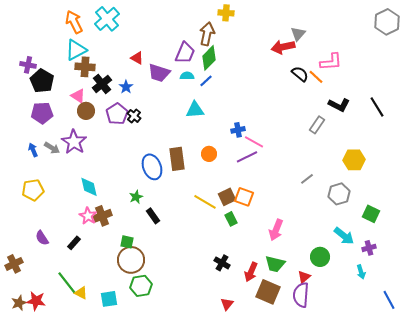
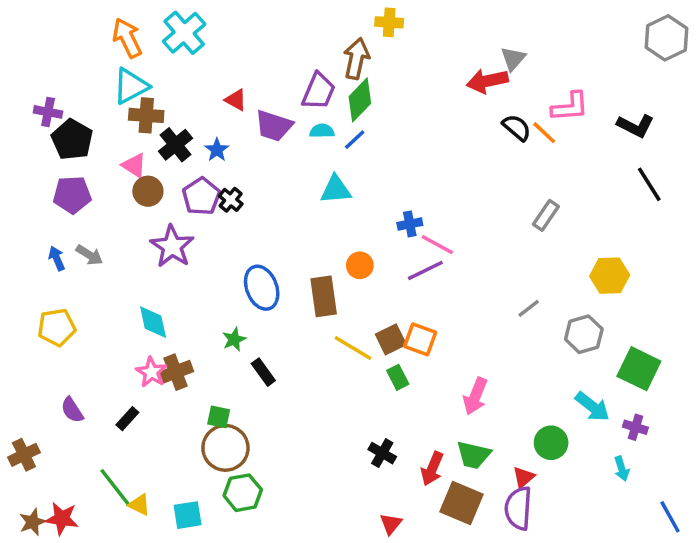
black L-shape: (339, 105) -> (635, 126), moved
purple star: (74, 142) -> (172, 246), moved
brown rectangle: (177, 159) -> (324, 296), moved
green square: (371, 214) -> (639, 369), size x1.4
purple cross: (369, 248) -> (635, 427), turned 32

